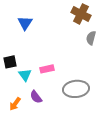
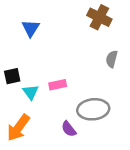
gray semicircle: (91, 38) -> (112, 59), moved
purple semicircle: (36, 97) -> (69, 129), moved
orange arrow: (15, 104) -> (18, 128), size x1.6

